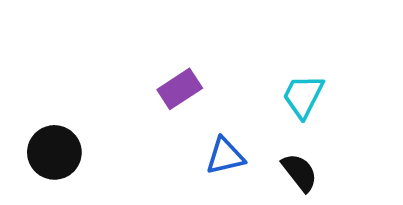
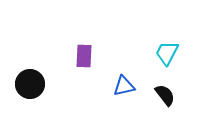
purple rectangle: (180, 89) -> (84, 56), moved, turned -55

